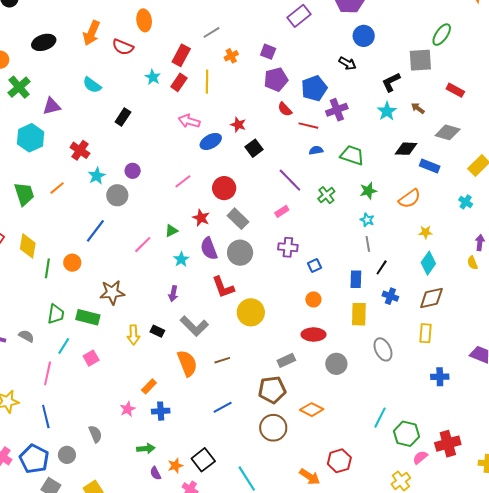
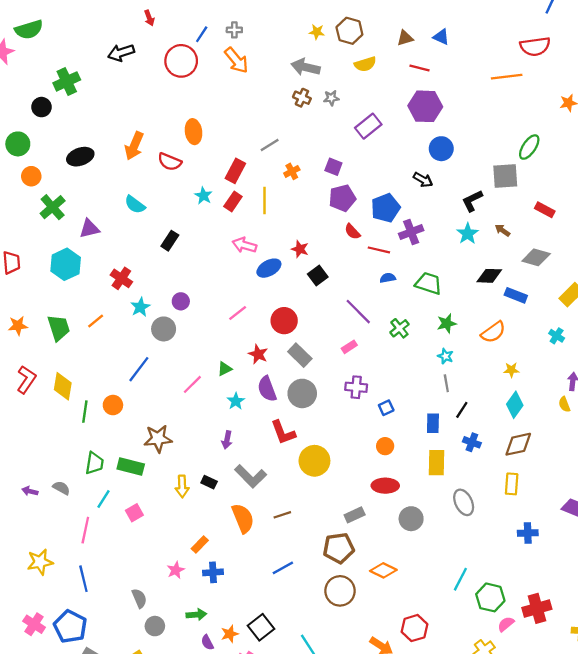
gray circle: (67, 455) -> (155, 626), moved

